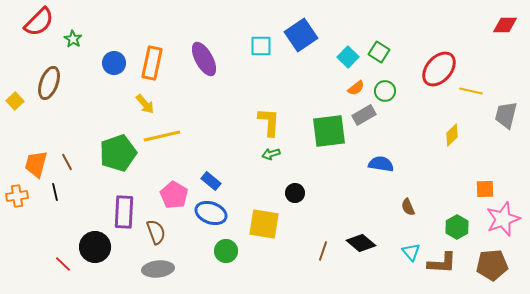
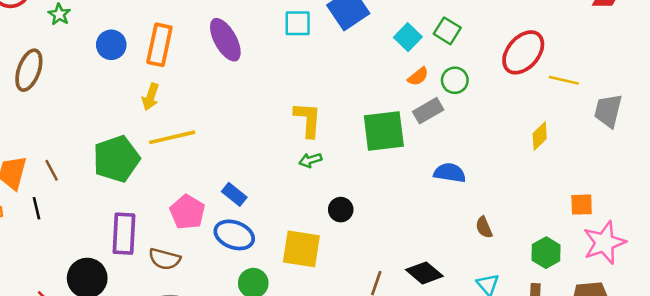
yellow arrow: (145, 104) -> (151, 97), turned 60
brown semicircle: (156, 232) -> (165, 259), turned 125

